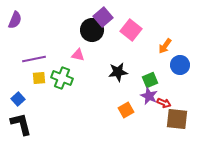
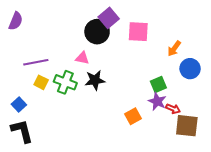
pink square: (131, 30) -> (138, 32), turned -35
black star: (118, 72) -> (95, 80), moved
yellow square: (39, 78) -> (41, 82), turned 32

